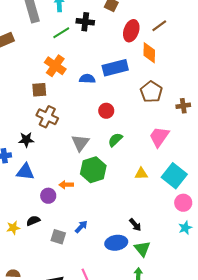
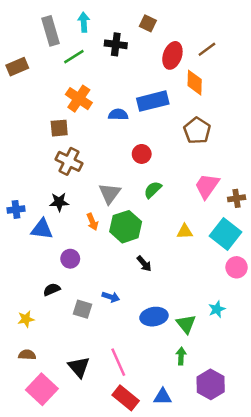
green line: (61, 33) -> (74, 57), moved
brown cross: (183, 106) -> (237, 198), moved
black star: (26, 140) -> (59, 202), moved
orange arrow: (66, 185) -> (92, 222), moved, turned -112
black arrow: (135, 225) -> (144, 264), moved
blue arrow: (81, 227) -> (111, 297), turned 64
yellow star: (13, 228) -> (26, 319), moved
cyan star: (185, 228) -> (217, 309), moved

